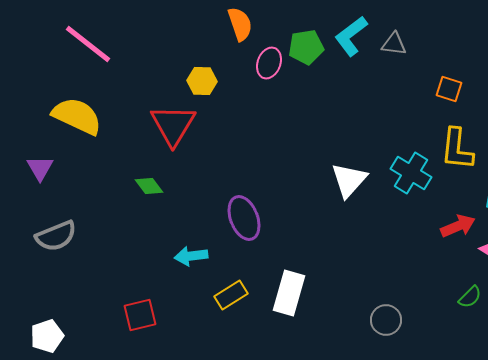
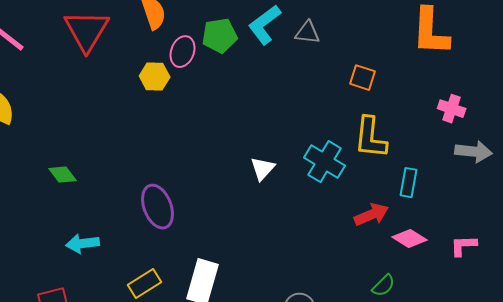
yellow hexagon: (202, 81) -> (155, 77), moved
red triangle: (173, 125) -> (87, 31), moved
white triangle: (349, 180) -> (263, 169), size x0.7
cyan arrow: (191, 256) -> (83, 244), moved

